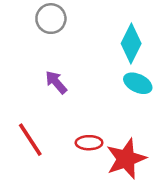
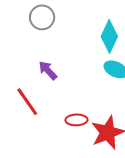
red line: (30, 140) -> (27, 102), moved

